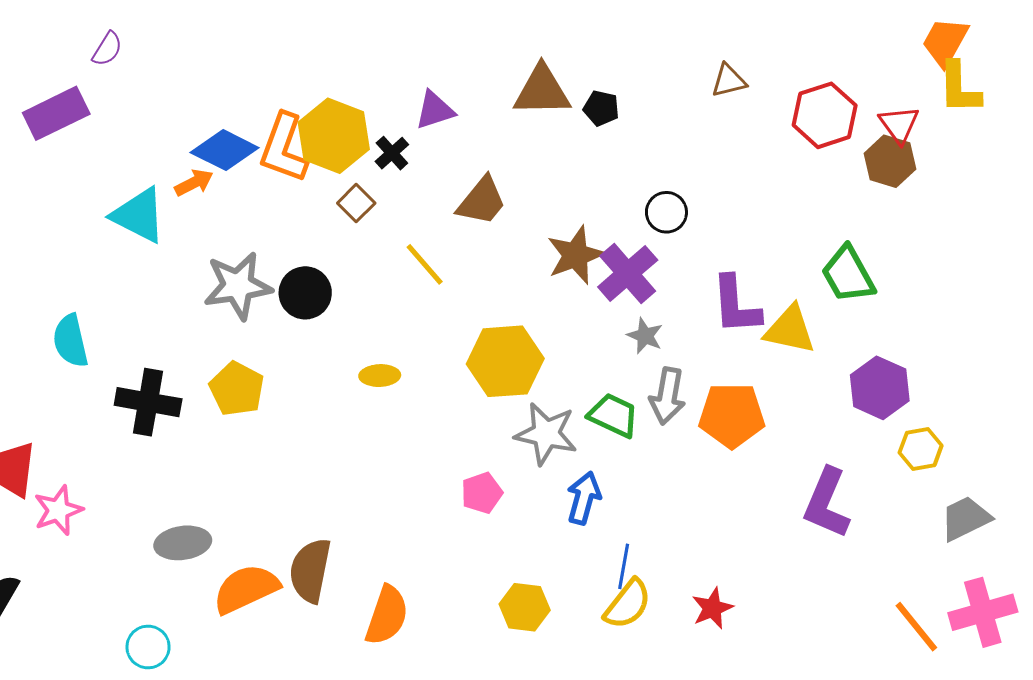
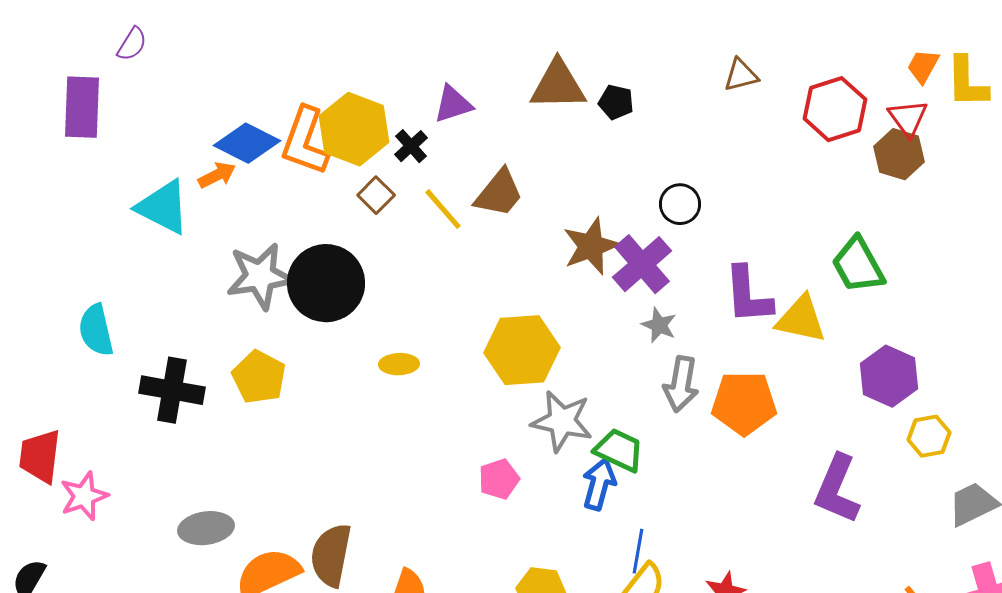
orange trapezoid: (945, 42) -> (923, 66), moved, size x0.7
purple rectangle: (56, 113) -> (82, 107), turned -62
yellow line: (425, 264) -> (443, 209), moved
black circle: (305, 293) -> (326, 283), size x1.5
green trapezoid: (613, 415) -> (619, 450), moved

